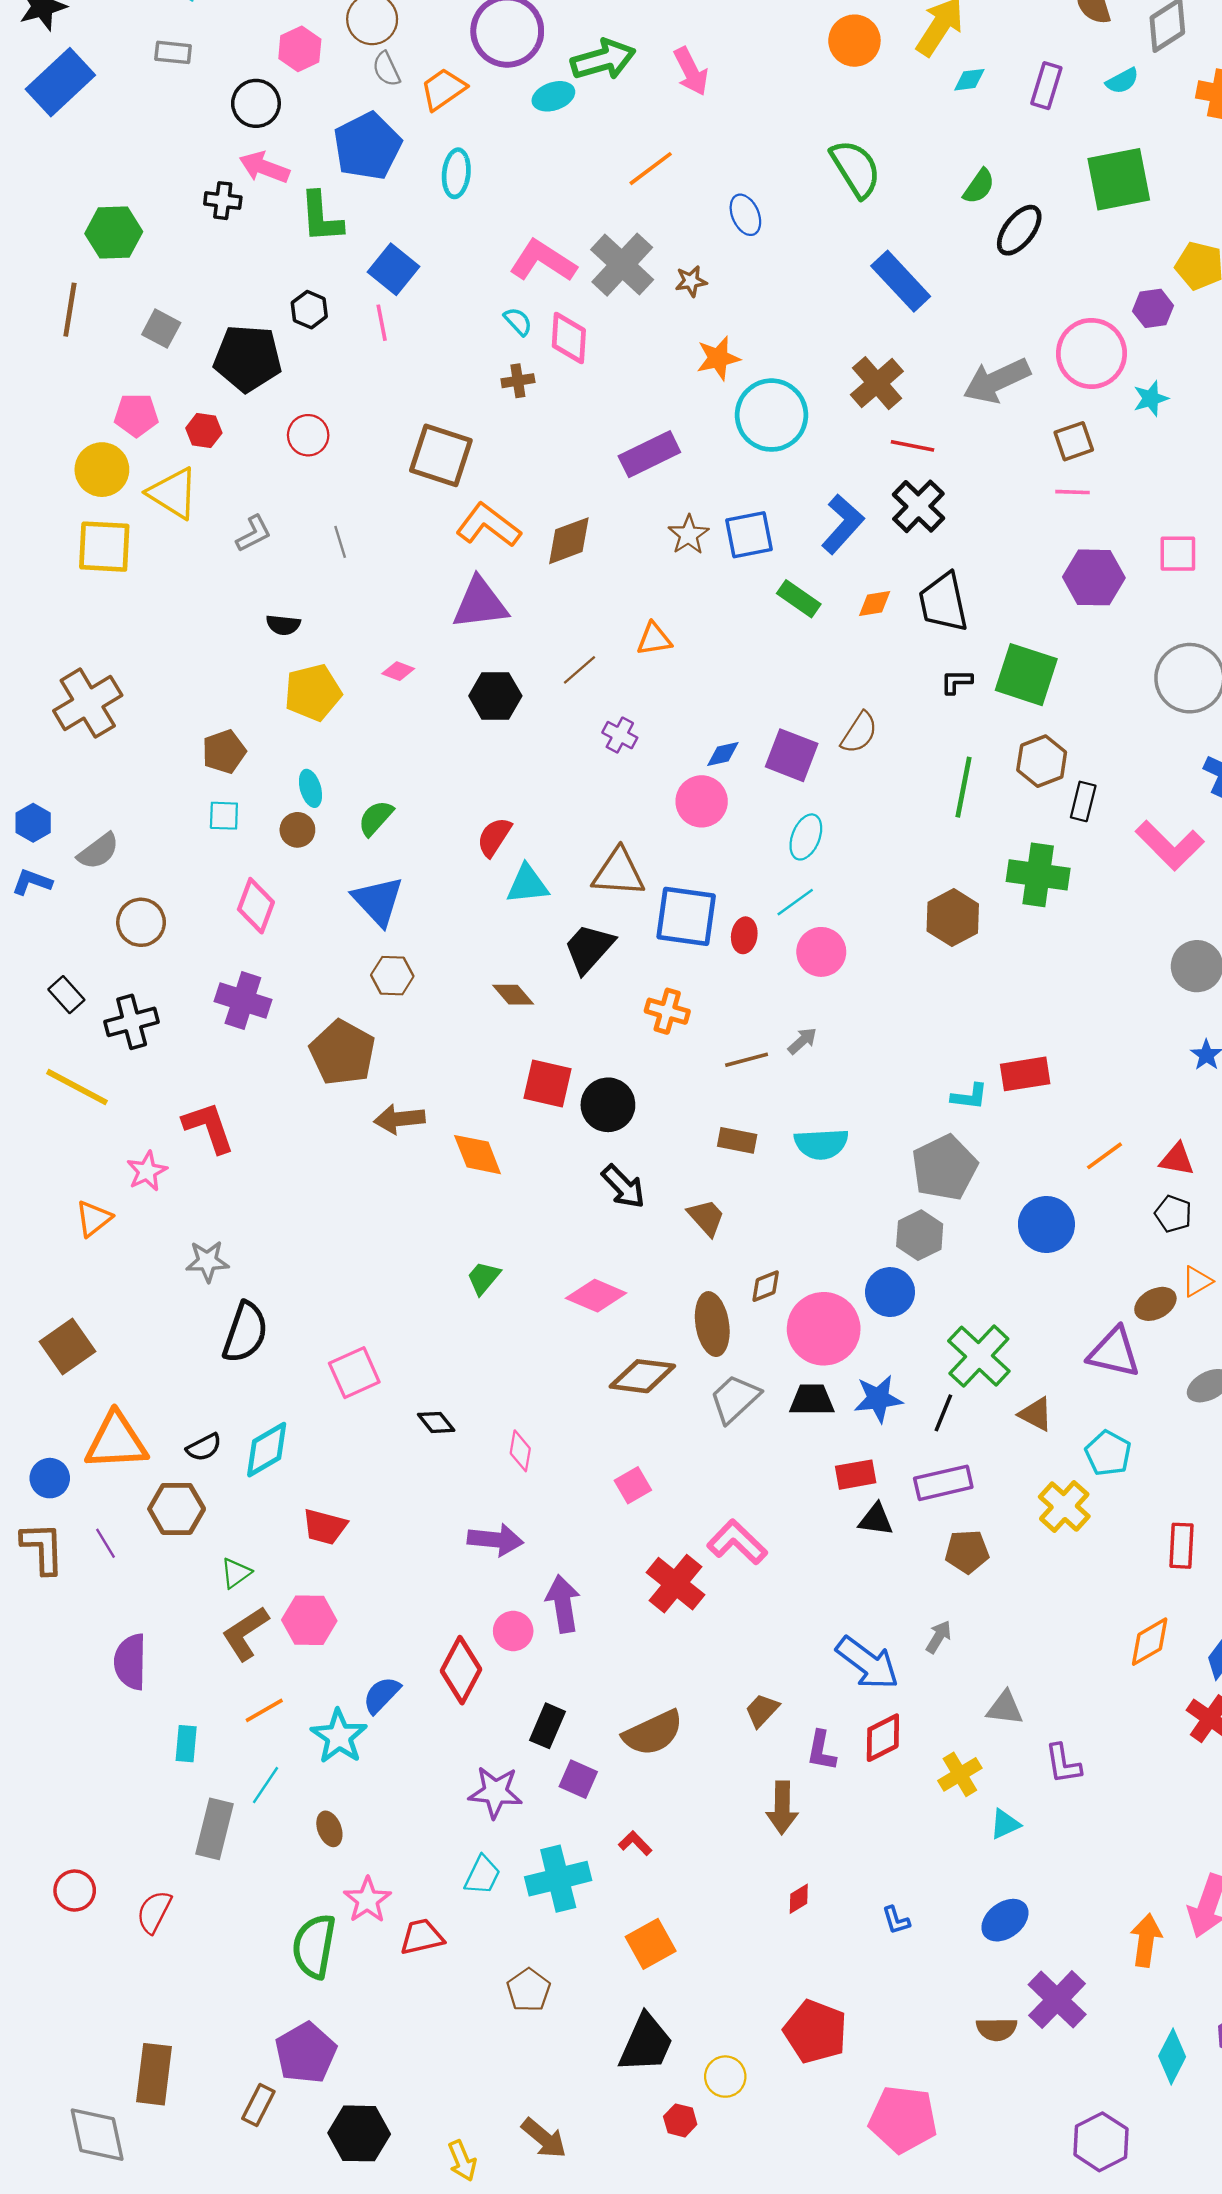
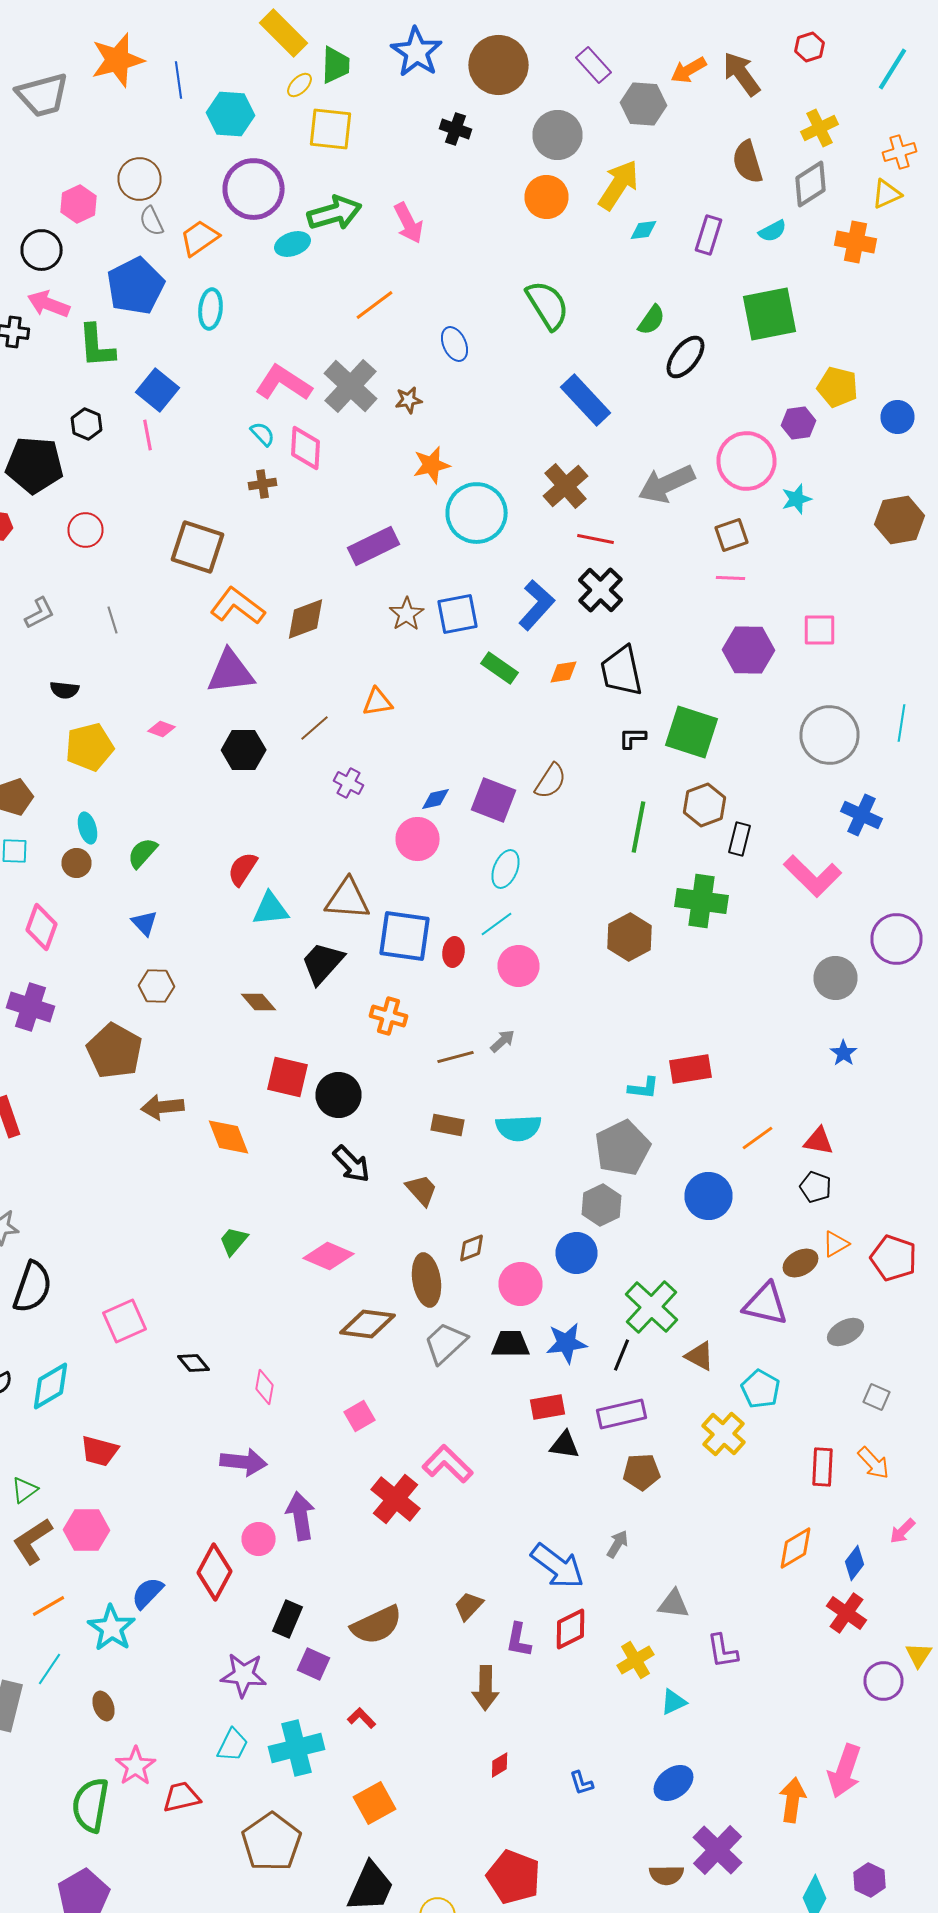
blue triangle: (378, 901) -> (144, 923), size x0.6
pink circle: (824, 1329) -> (520, 1284), size x0.7
brown pentagon: (529, 1990) -> (272, 1842), size x1.6

